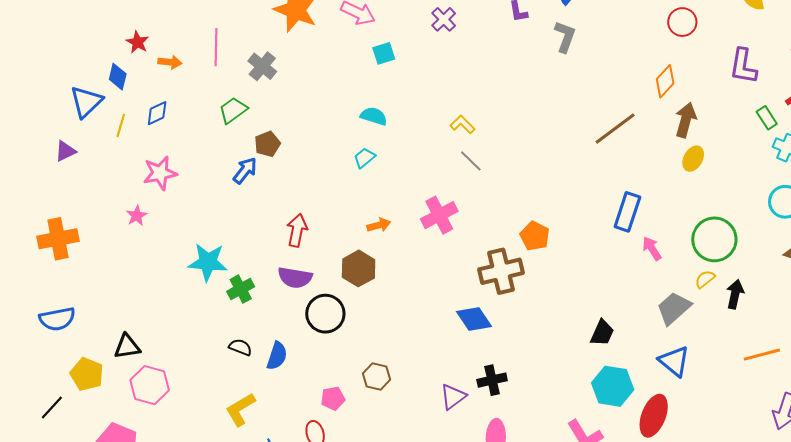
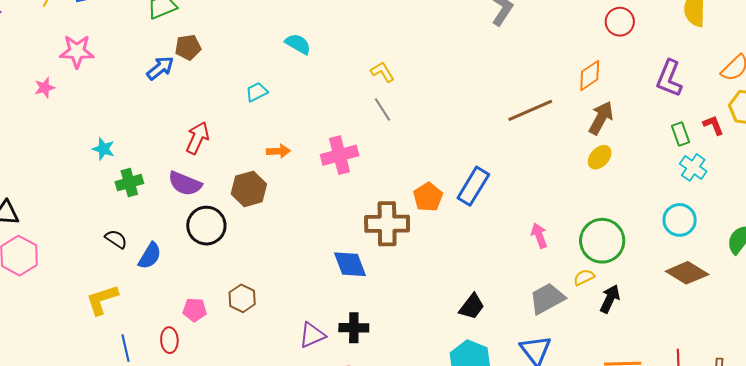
cyan trapezoid: (364, 158) -> (257, 92), moved
blue rectangle: (627, 212) -> (473, 186), moved
cyan star: (208, 262) -> (103, 149), size x0.6

